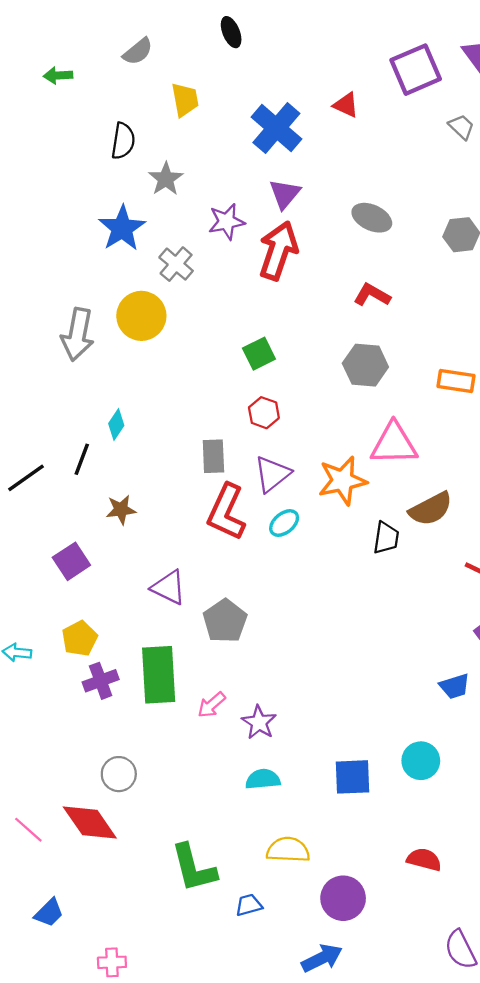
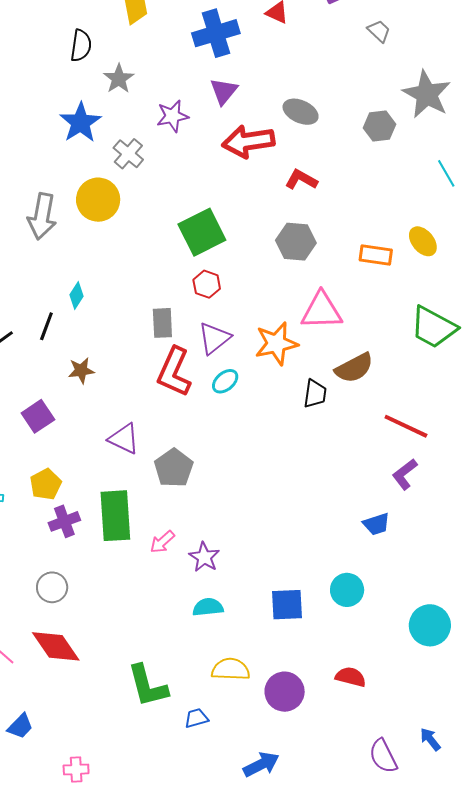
blue cross: (276, 128) -> (216, 33), turned 33
red arrow: (278, 251) -> (248, 141), moved, turned -117
green square: (259, 354) -> (202, 232), size x1.6
gray circle: (119, 774) -> (52, 587), moved
purple circle: (343, 898) -> (285, 692), moved

